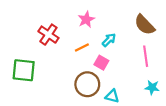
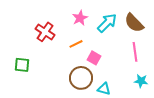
cyan arrow: (109, 40) -> (107, 23), moved, size x1.5
green square: (24, 70) -> (22, 65), size x0.7

